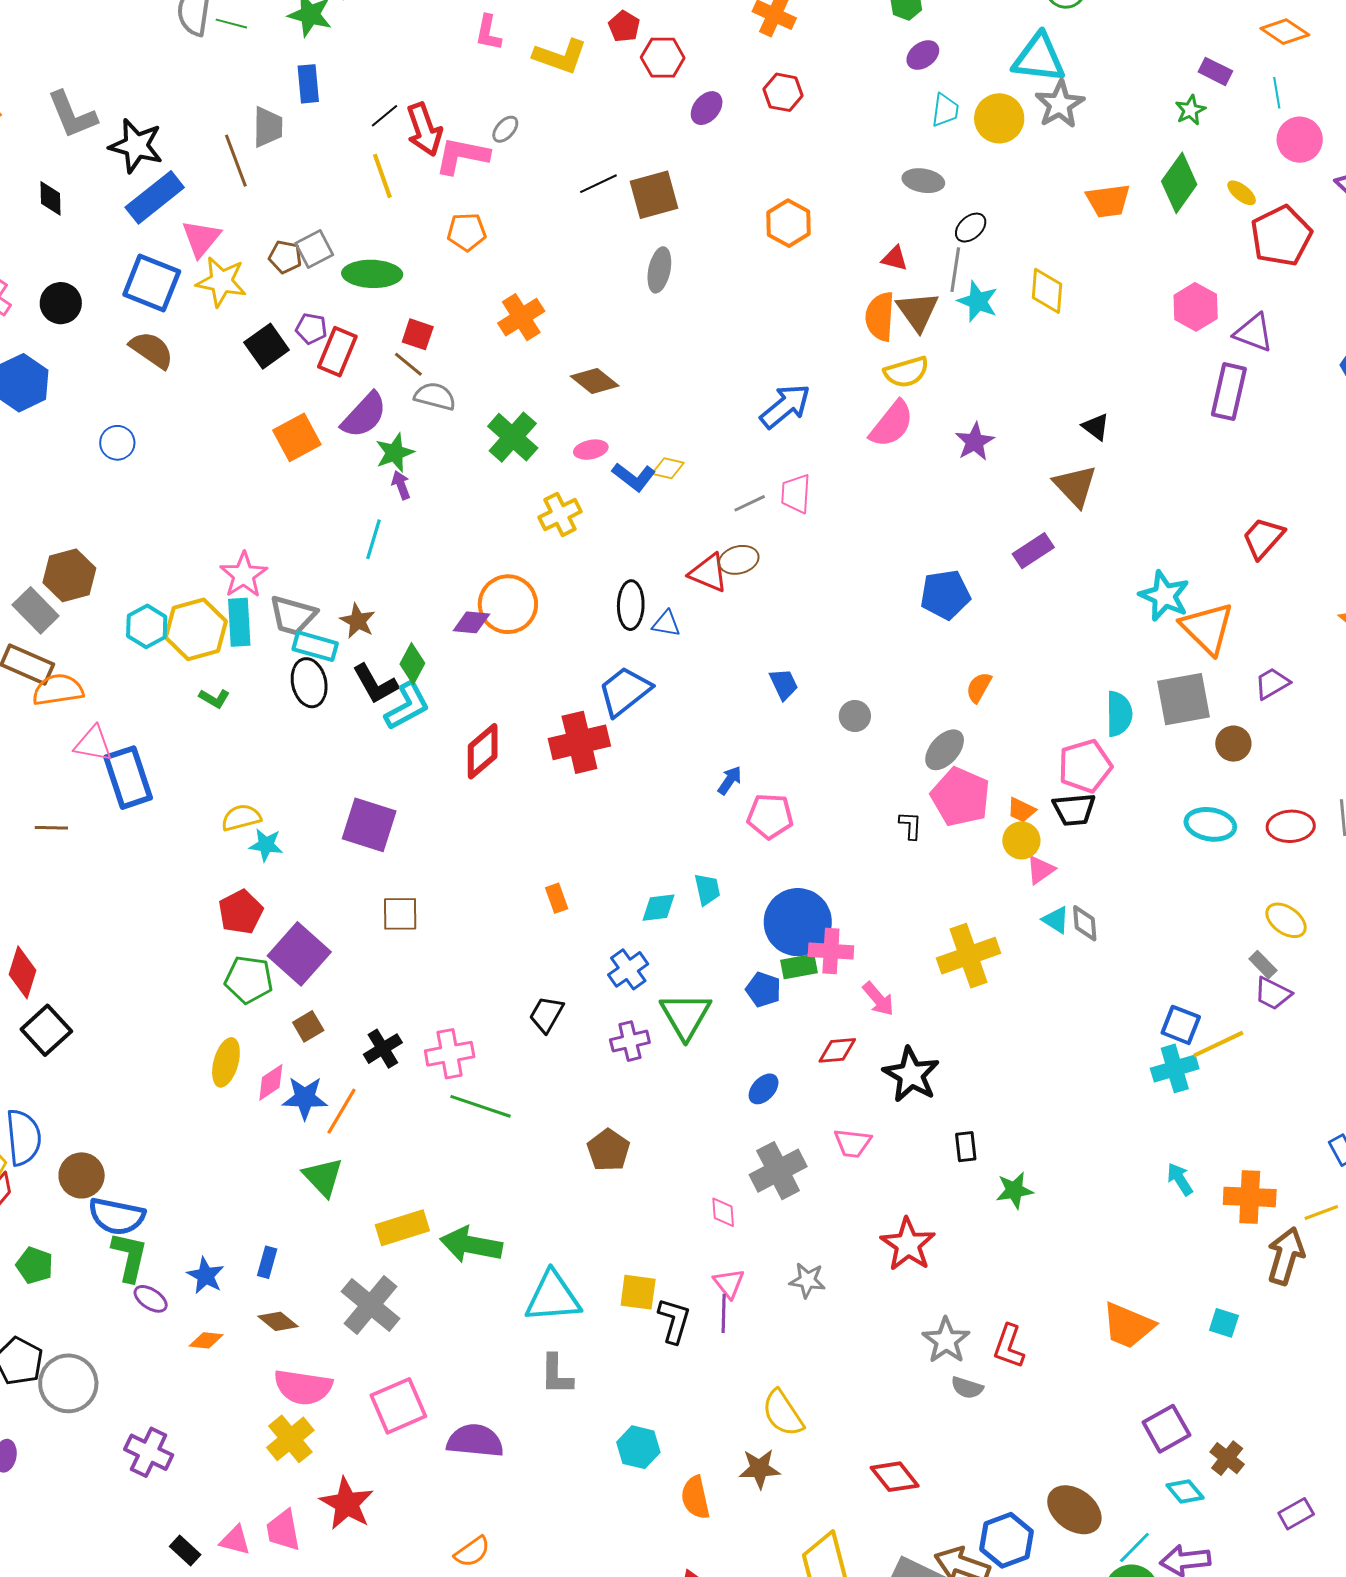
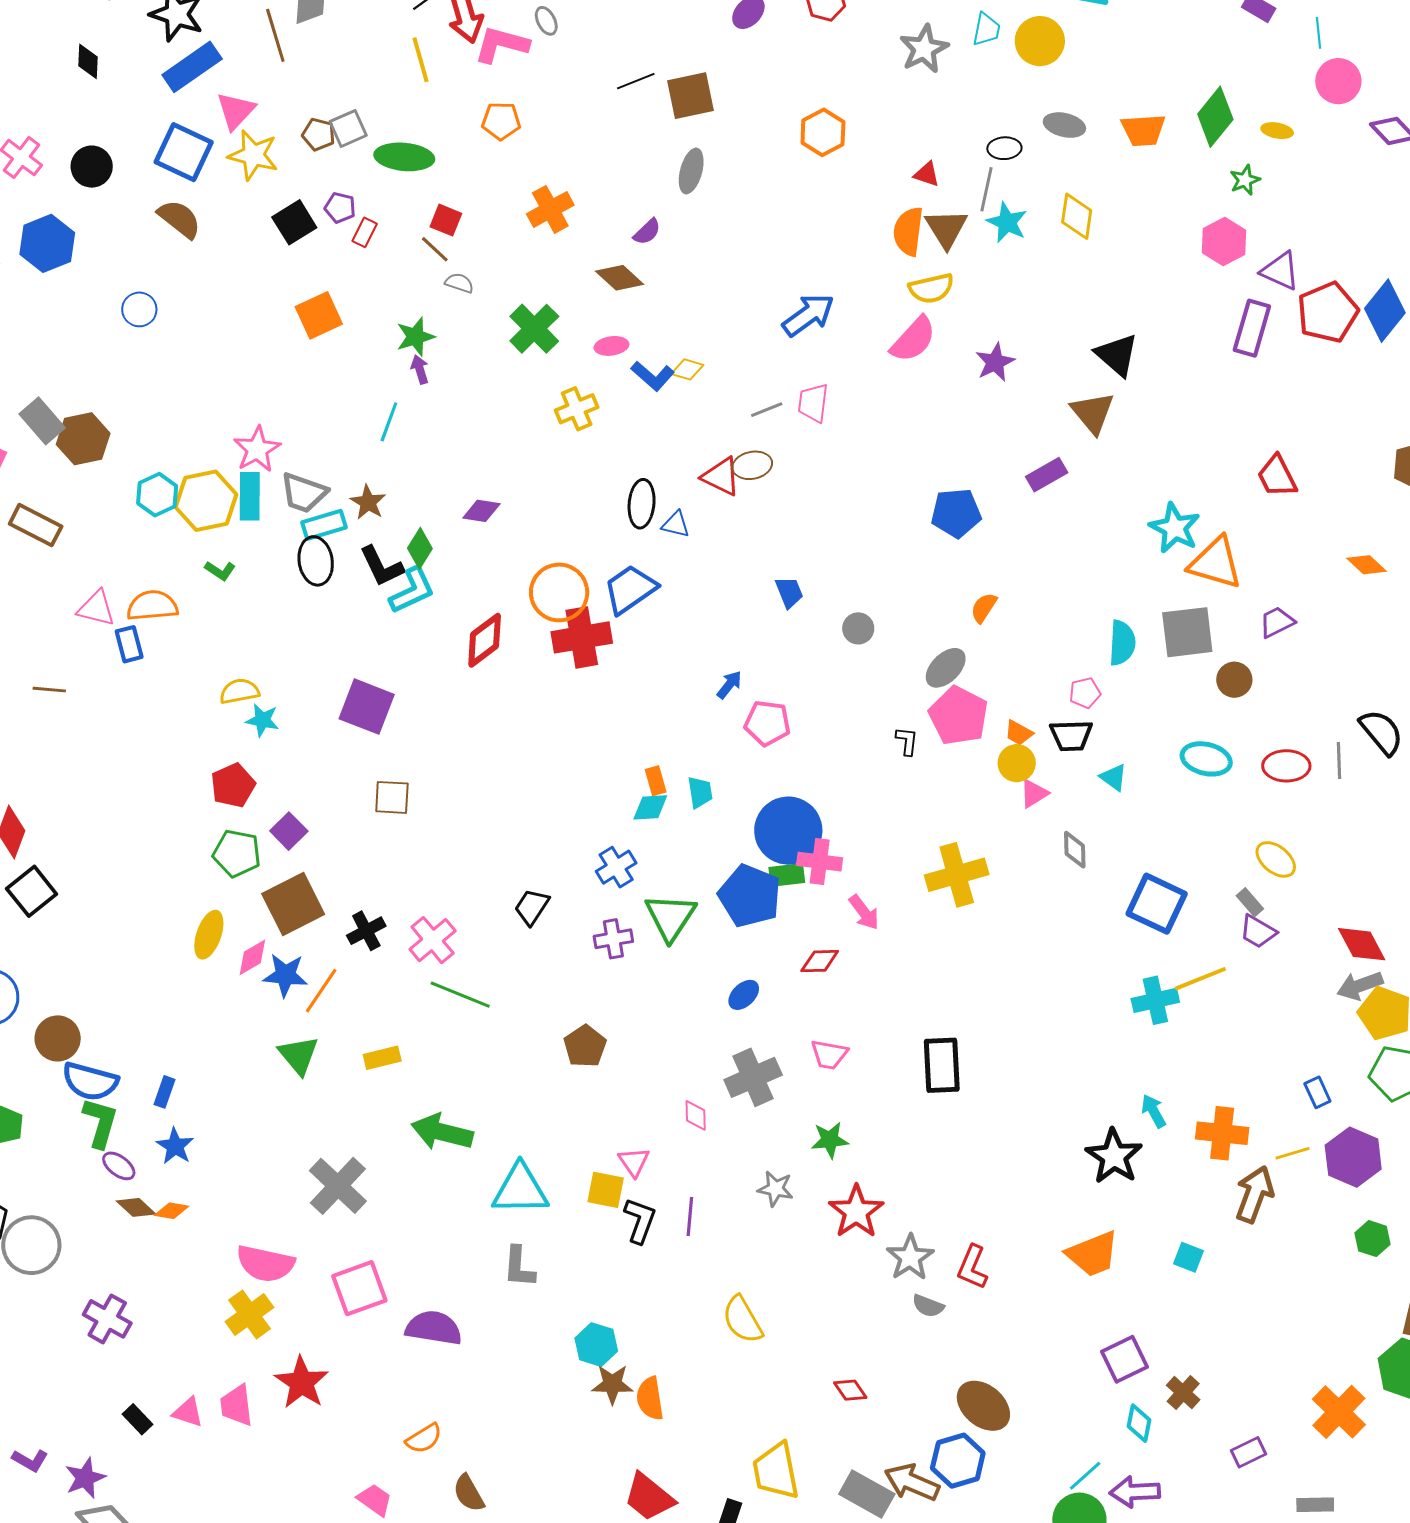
gray star: (1060, 104) -> (924, 49), moved
green star: (1190, 110) -> (1245, 180), moved
gray ellipse: (505, 129) -> (546, 21), turned -72
gray ellipse: (923, 181) -> (1064, 125), moved
yellow ellipse: (1242, 193) -> (1277, 131), turned -32
black ellipse: (971, 228) -> (1004, 148), turned 36
red pentagon: (1281, 236) -> (1328, 312), moved
red rectangle: (337, 352) -> (365, 232), size x0.6
gray semicircle: (435, 396) -> (459, 283), size x0.7
purple semicircle: (364, 415) -> (647, 232), moved, size x0.6
black triangle: (1096, 427) -> (1117, 355), size x1.6
red trapezoid: (1263, 538) -> (1277, 476), turned -72
orange circle: (508, 604) -> (559, 592), moved
gray rectangle: (36, 610) -> (42, 421), moved
orange triangle: (1207, 628) -> (1215, 563), turned -32
cyan rectangle: (315, 646) -> (324, 525), turned -36
orange semicircle: (58, 690) -> (152, 606), moved
pink pentagon: (1085, 766) -> (1085, 693), size x0.6
blue rectangle: (128, 778) -> (129, 644), size x0.6
orange rectangle: (557, 898) -> (656, 781), moved
cyan triangle: (1056, 920) -> (1114, 777), moved
purple square: (299, 954) -> (289, 831), size x0.6
blue pentagon: (763, 990) -> (750, 896), size x1.8
blue square: (1181, 1025) -> (1157, 904), moved, size x1.5
brown square: (308, 1026) -> (293, 904), size x2.0
pink cross: (450, 1054) -> (433, 940), turned -33
black star: (911, 1075) -> (1114, 1156), moved
black rectangle: (966, 1147) -> (942, 1065), size x1.8
green star: (1014, 1190) -> (830, 1140), moved
yellow rectangle: (402, 1228) -> (382, 1058), moved, size x0.7
red star: (908, 1244) -> (856, 1212), moved
blue rectangle: (267, 1262) -> (165, 1092), moved
pink triangle: (729, 1283) -> (634, 1162), moved
brown diamond: (278, 1321) -> (136, 1207), moved
orange trapezoid: (1128, 1326) -> (1093, 1254), turned -48
brown star: (760, 1469) -> (612, 1384), moved
red diamond: (895, 1477) -> (850, 1390), size x0.7
cyan diamond: (1185, 1491) -> (1139, 1423), turned 48
brown ellipse: (1074, 1510) -> (983, 1406), moved

